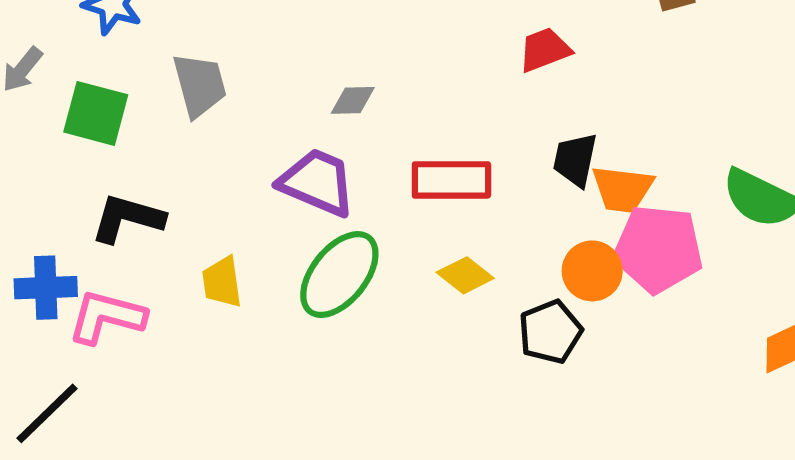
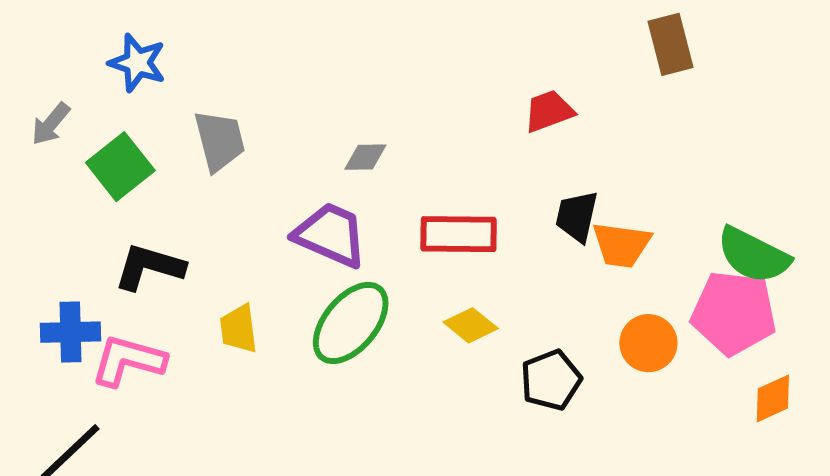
green square: (96, 113) -> (120, 167), turned 36
pink pentagon: (658, 249) -> (734, 313), moved
orange circle: (592, 271) -> (648, 343), moved

